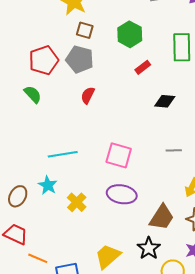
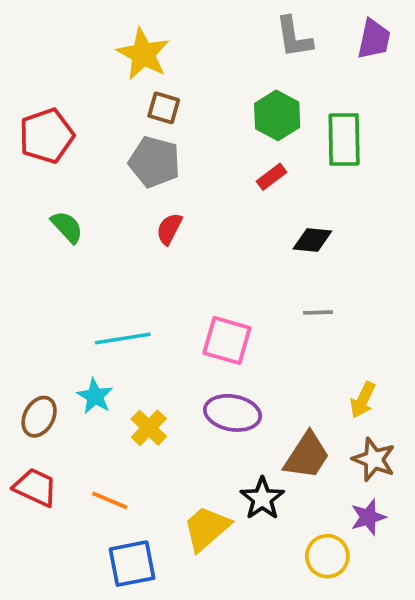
green hexagon: (130, 34) -> (277, 115), moved
red pentagon: (44, 60) -> (46, 136), moved
gray line: (174, 150) -> (318, 312), moved
black star: (149, 248) -> (262, 498), moved
orange line: (38, 258) -> (110, 500), moved

